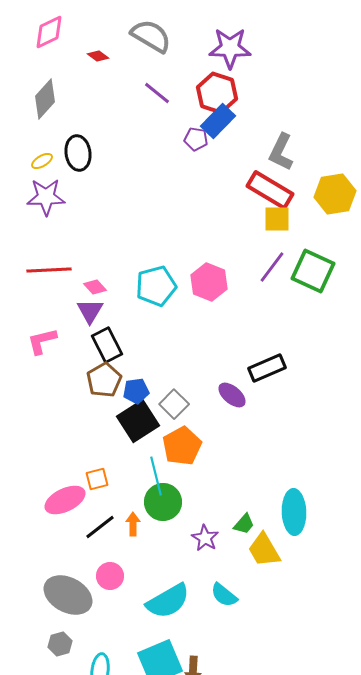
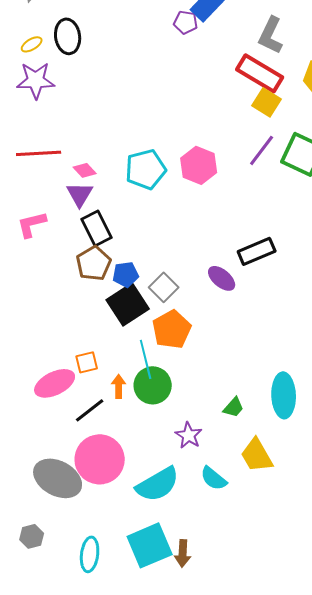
yellow square: (277, 219) -> (267, 102), turned 32
orange arrow: (133, 524) -> (119, 386), moved
purple star: (205, 538) -> (189, 435), moved
yellow trapezoid: (264, 550) -> (257, 455), moved
pink circle: (110, 576) -> (100, 459), size x1.8
gray hexagon: (60, 644) -> (32, 536), moved

